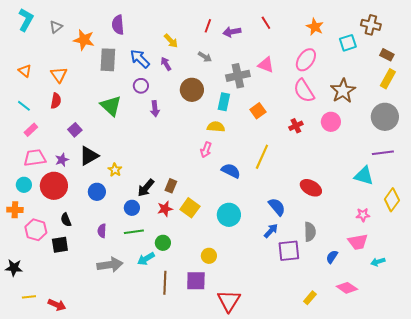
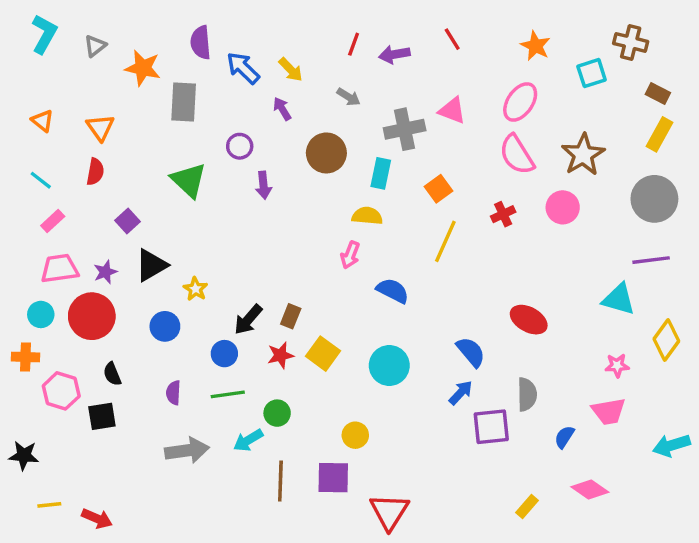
blue arrow: (140, 59) -> (243, 68), moved
yellow line: (262, 157) -> (445, 241), moved
cyan arrow: (378, 262) -> (671, 445), moved, size x1.5

